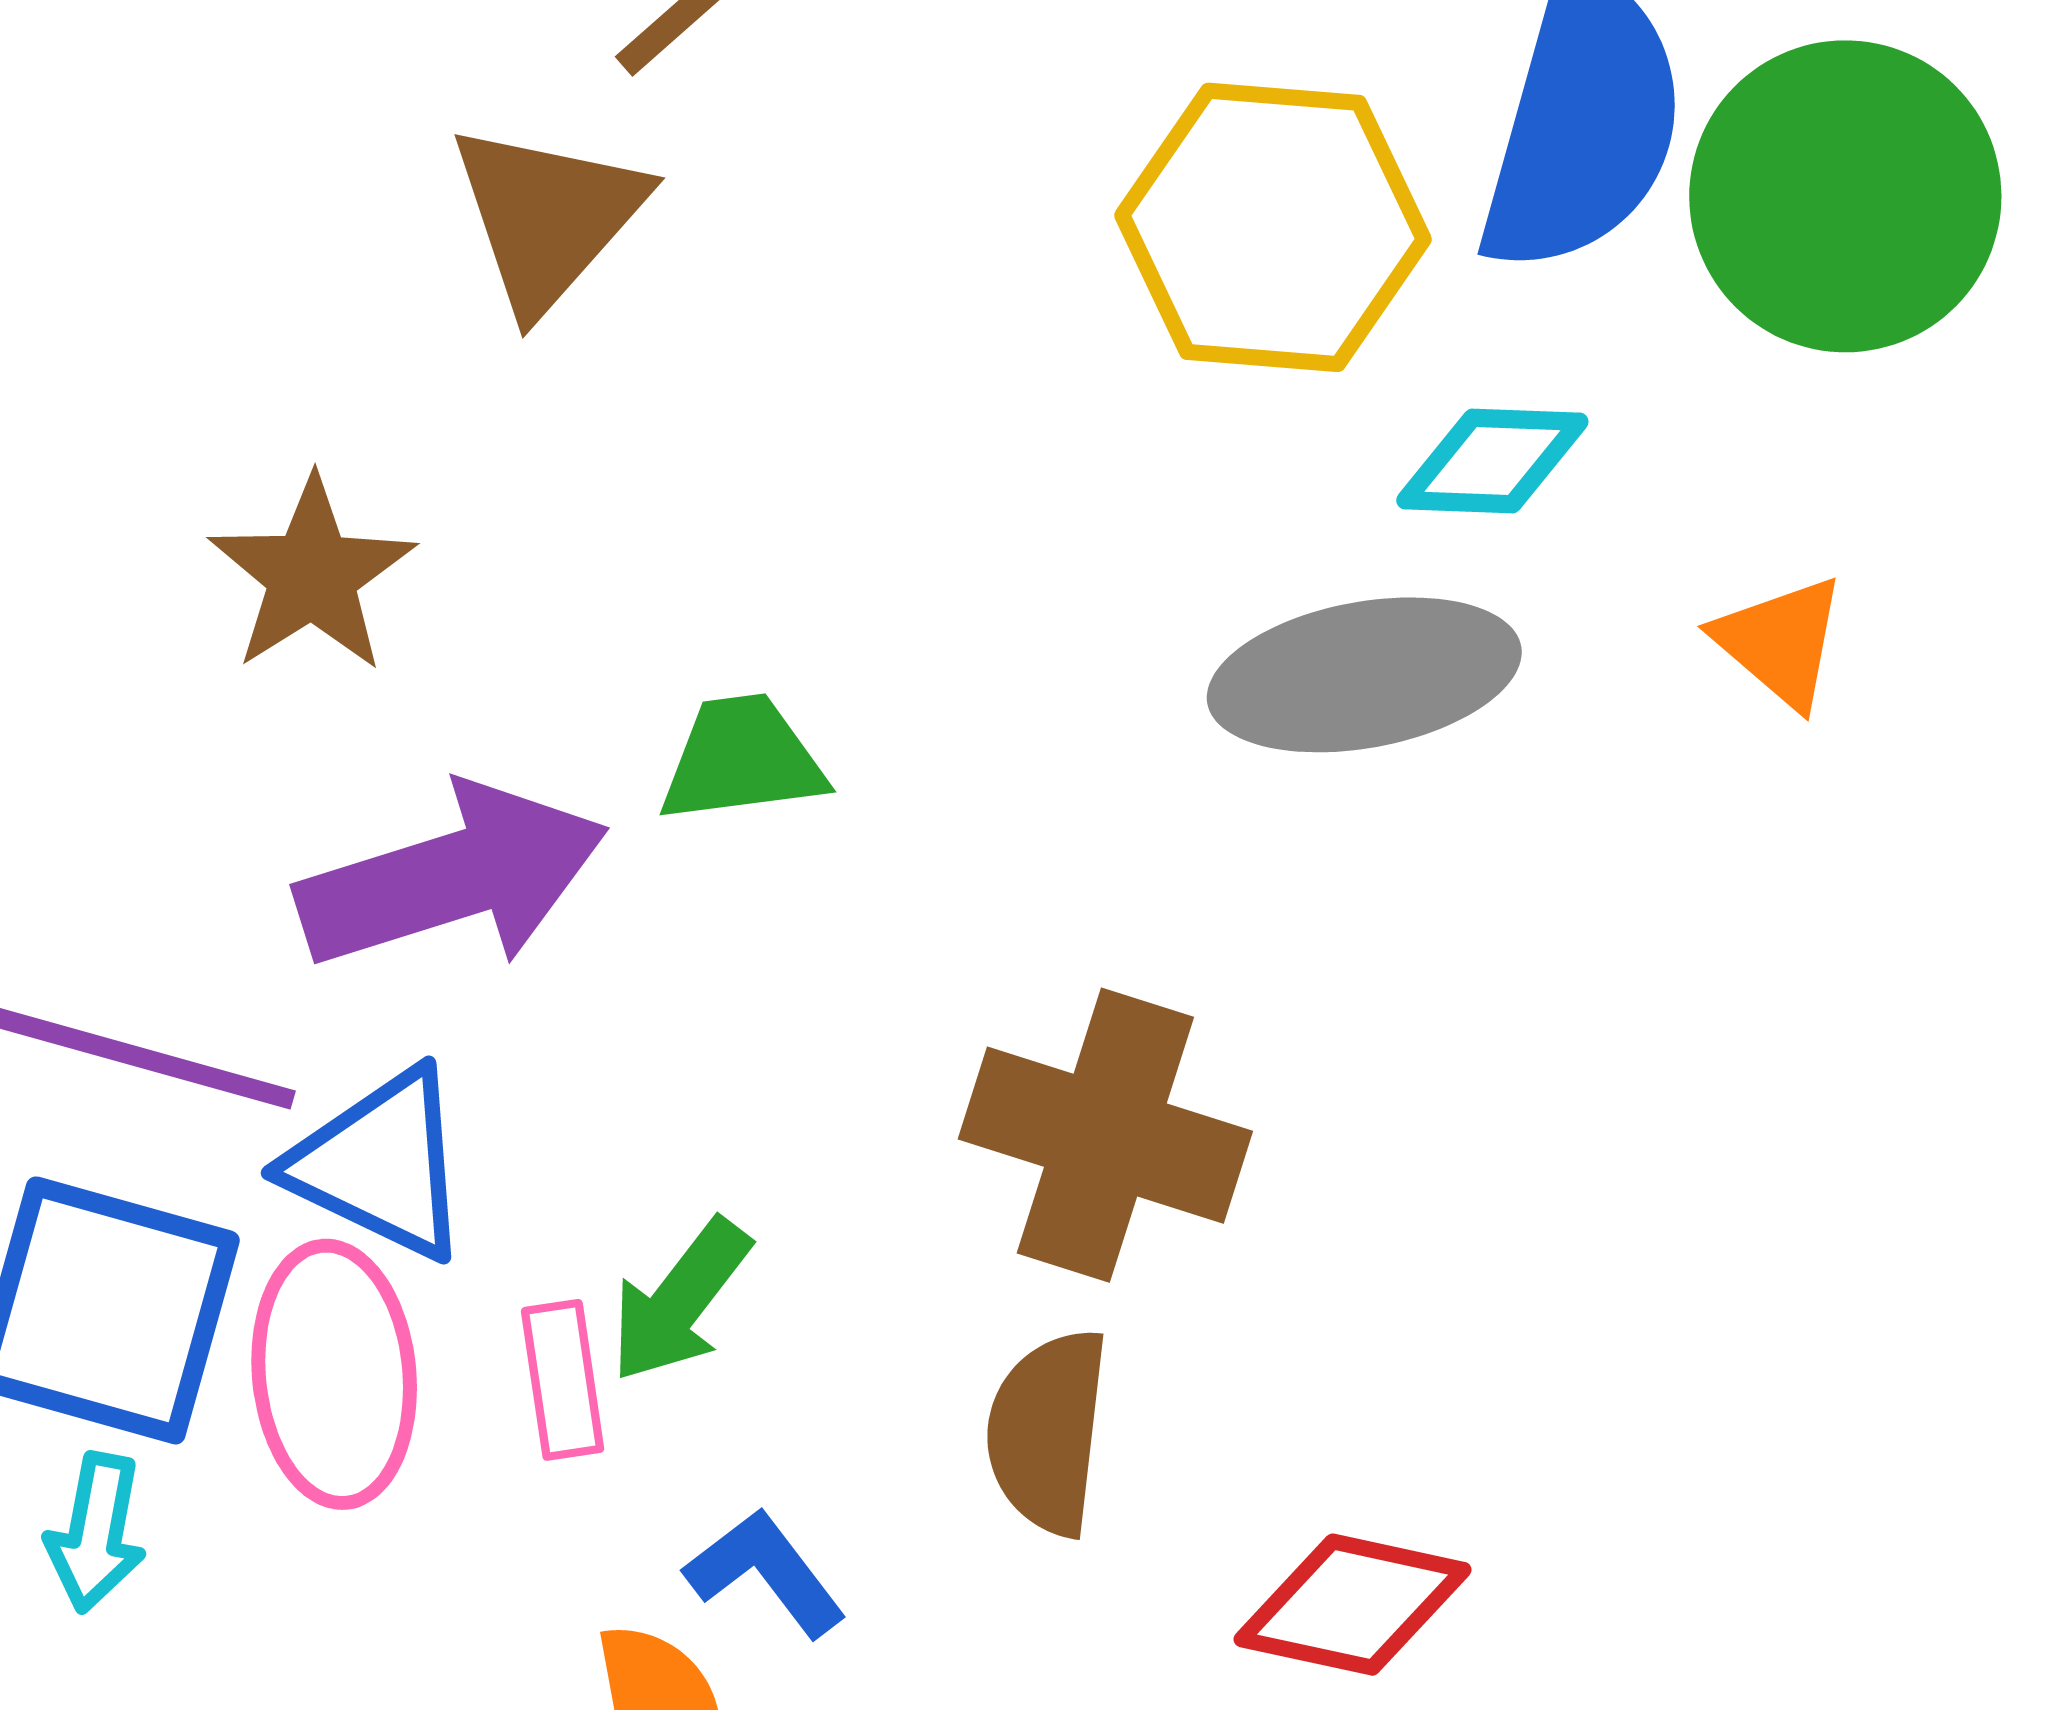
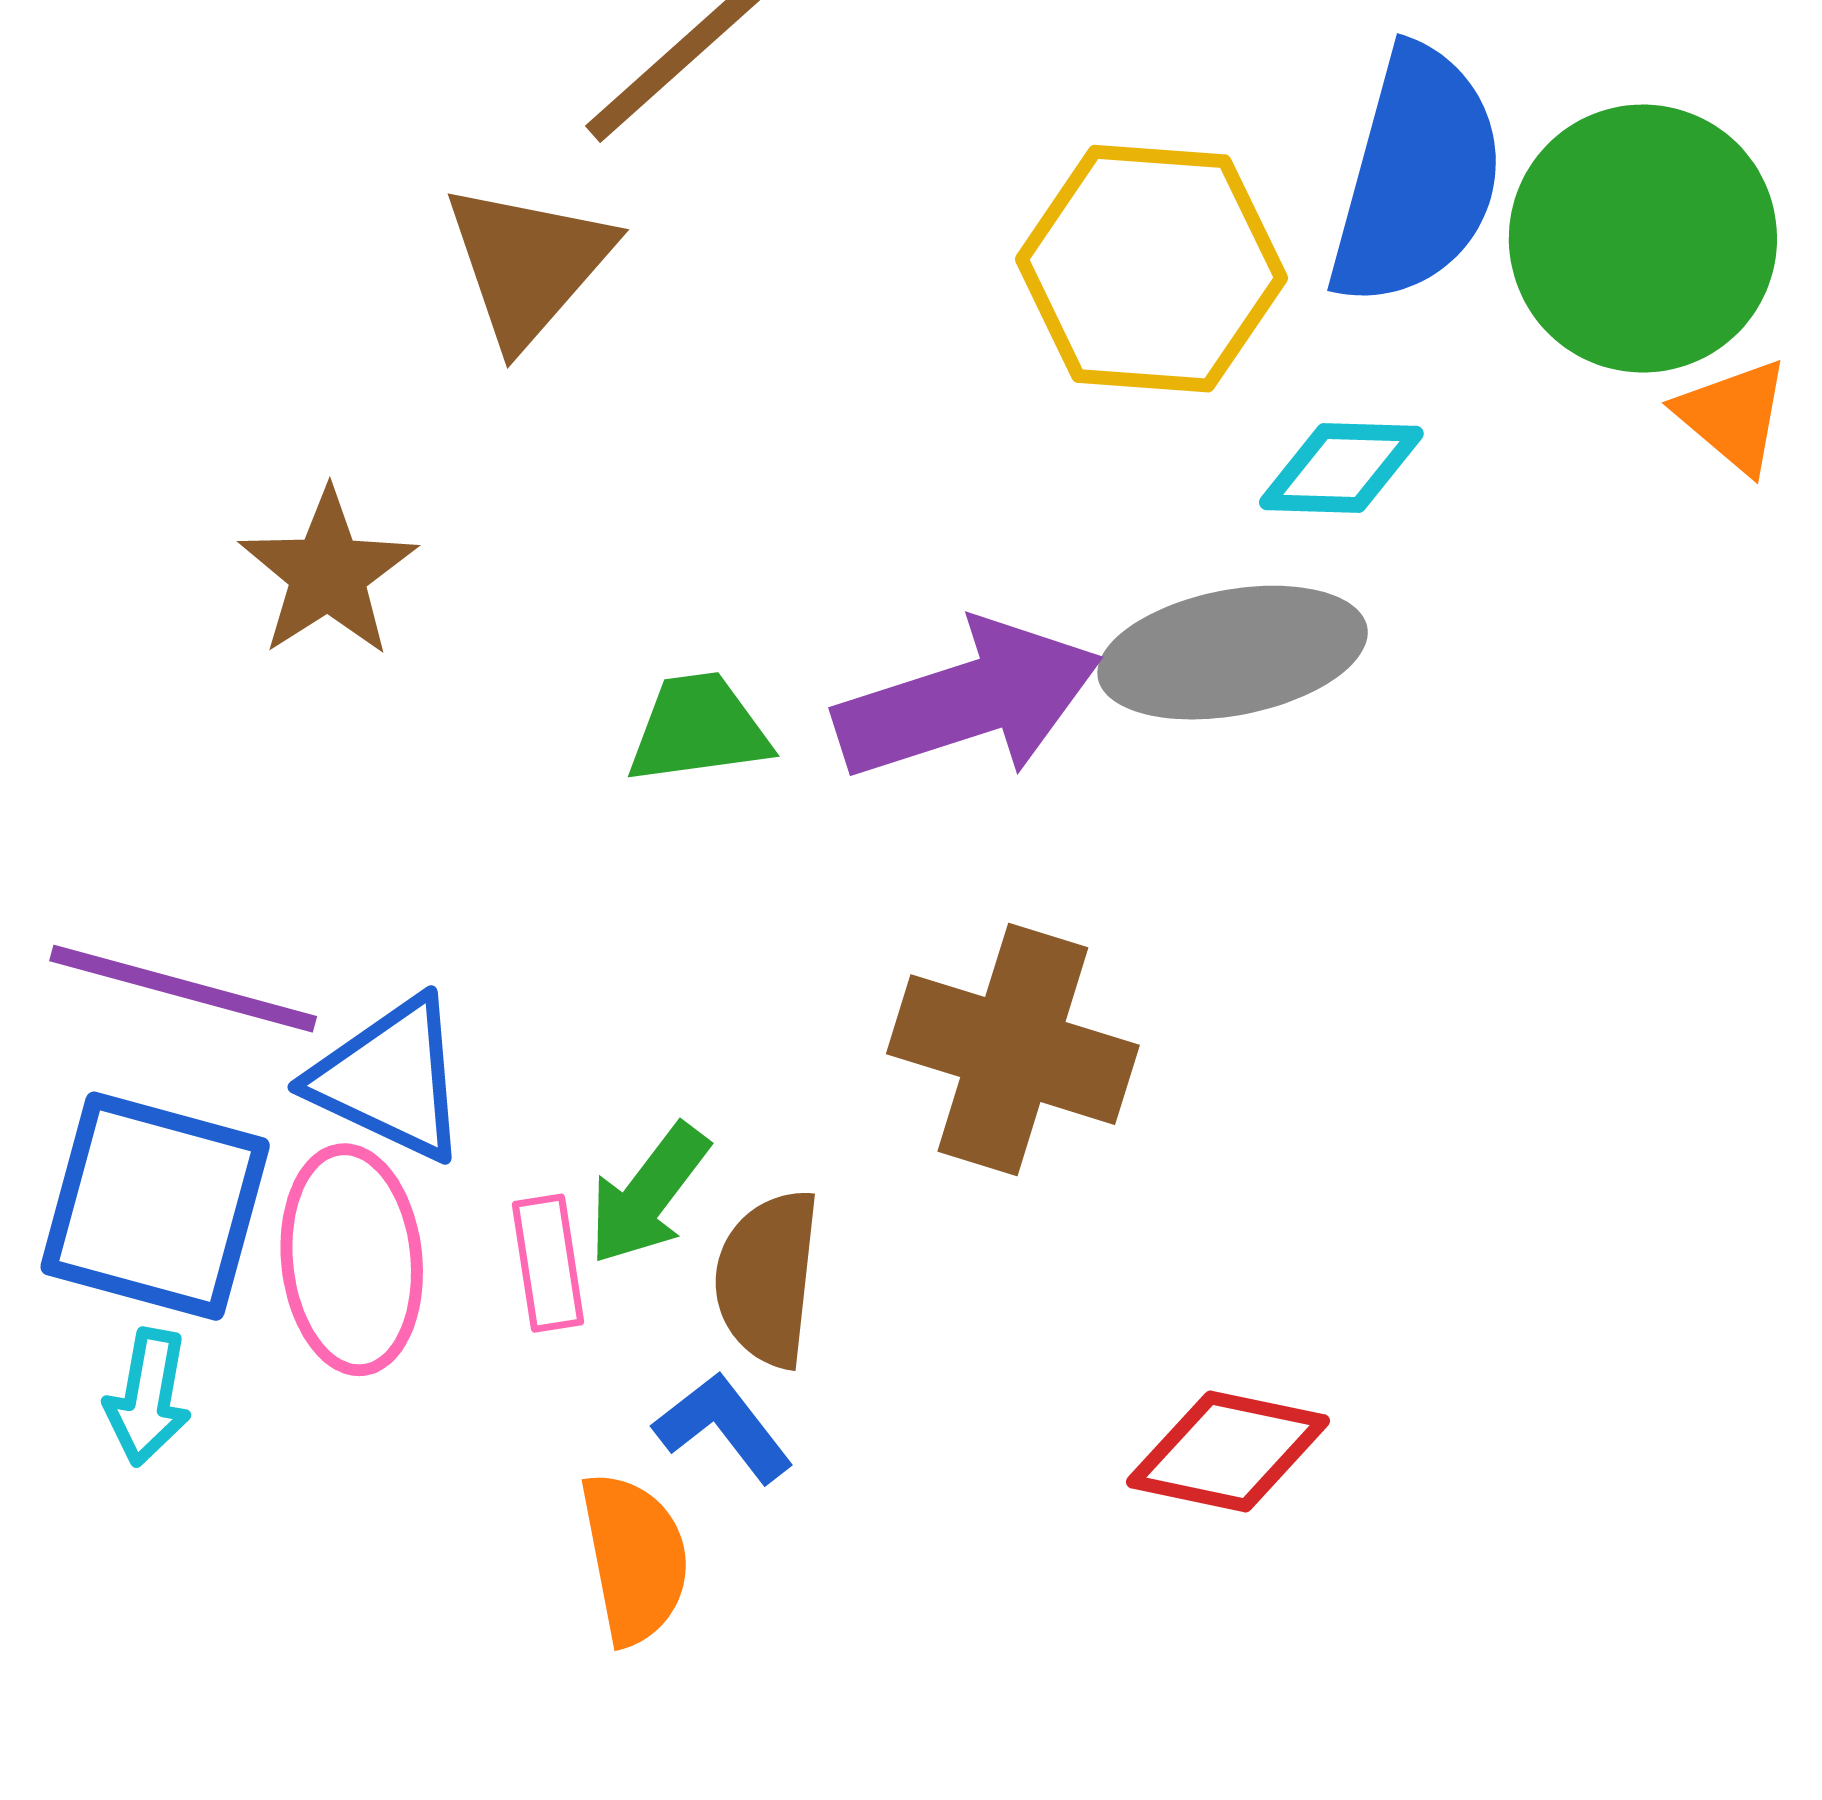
orange triangle: (1780, 642) -> (1733, 416), moved
purple arrow: (452, 877) -> (968, 700), moved
brown semicircle: (1048, 1432) -> (767, 1278), moved

